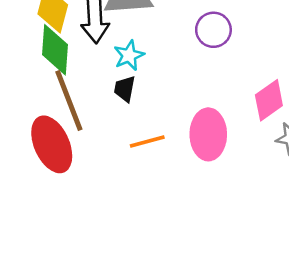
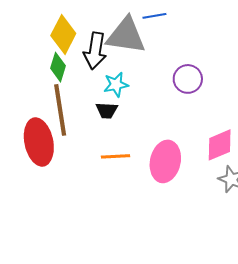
green diamond: (55, 50) -> (58, 67), size x0.7
black trapezoid: (125, 89) -> (107, 110), turned -110

